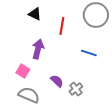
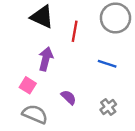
black triangle: (35, 14) -> (42, 17), size x1.5
gray cross: (76, 89) -> (108, 107), moved

